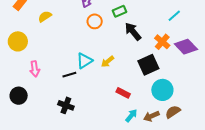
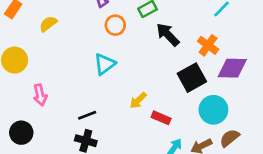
purple diamond: (186, 47) -> (232, 68), moved, turned -40
cyan triangle: (84, 61) -> (105, 64), moved
yellow arrow: (108, 62) -> (138, 100), moved
black line: (69, 75) -> (87, 115), moved

